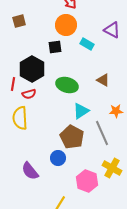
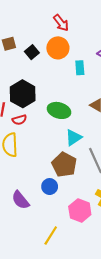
cyan rectangle: (87, 44) -> (80, 68), turned 56
black square: (55, 47) -> (32, 52), moved, turned -32

